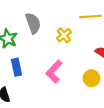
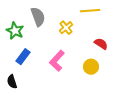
blue rectangle: (17, 67) -> (23, 57), turned 49

